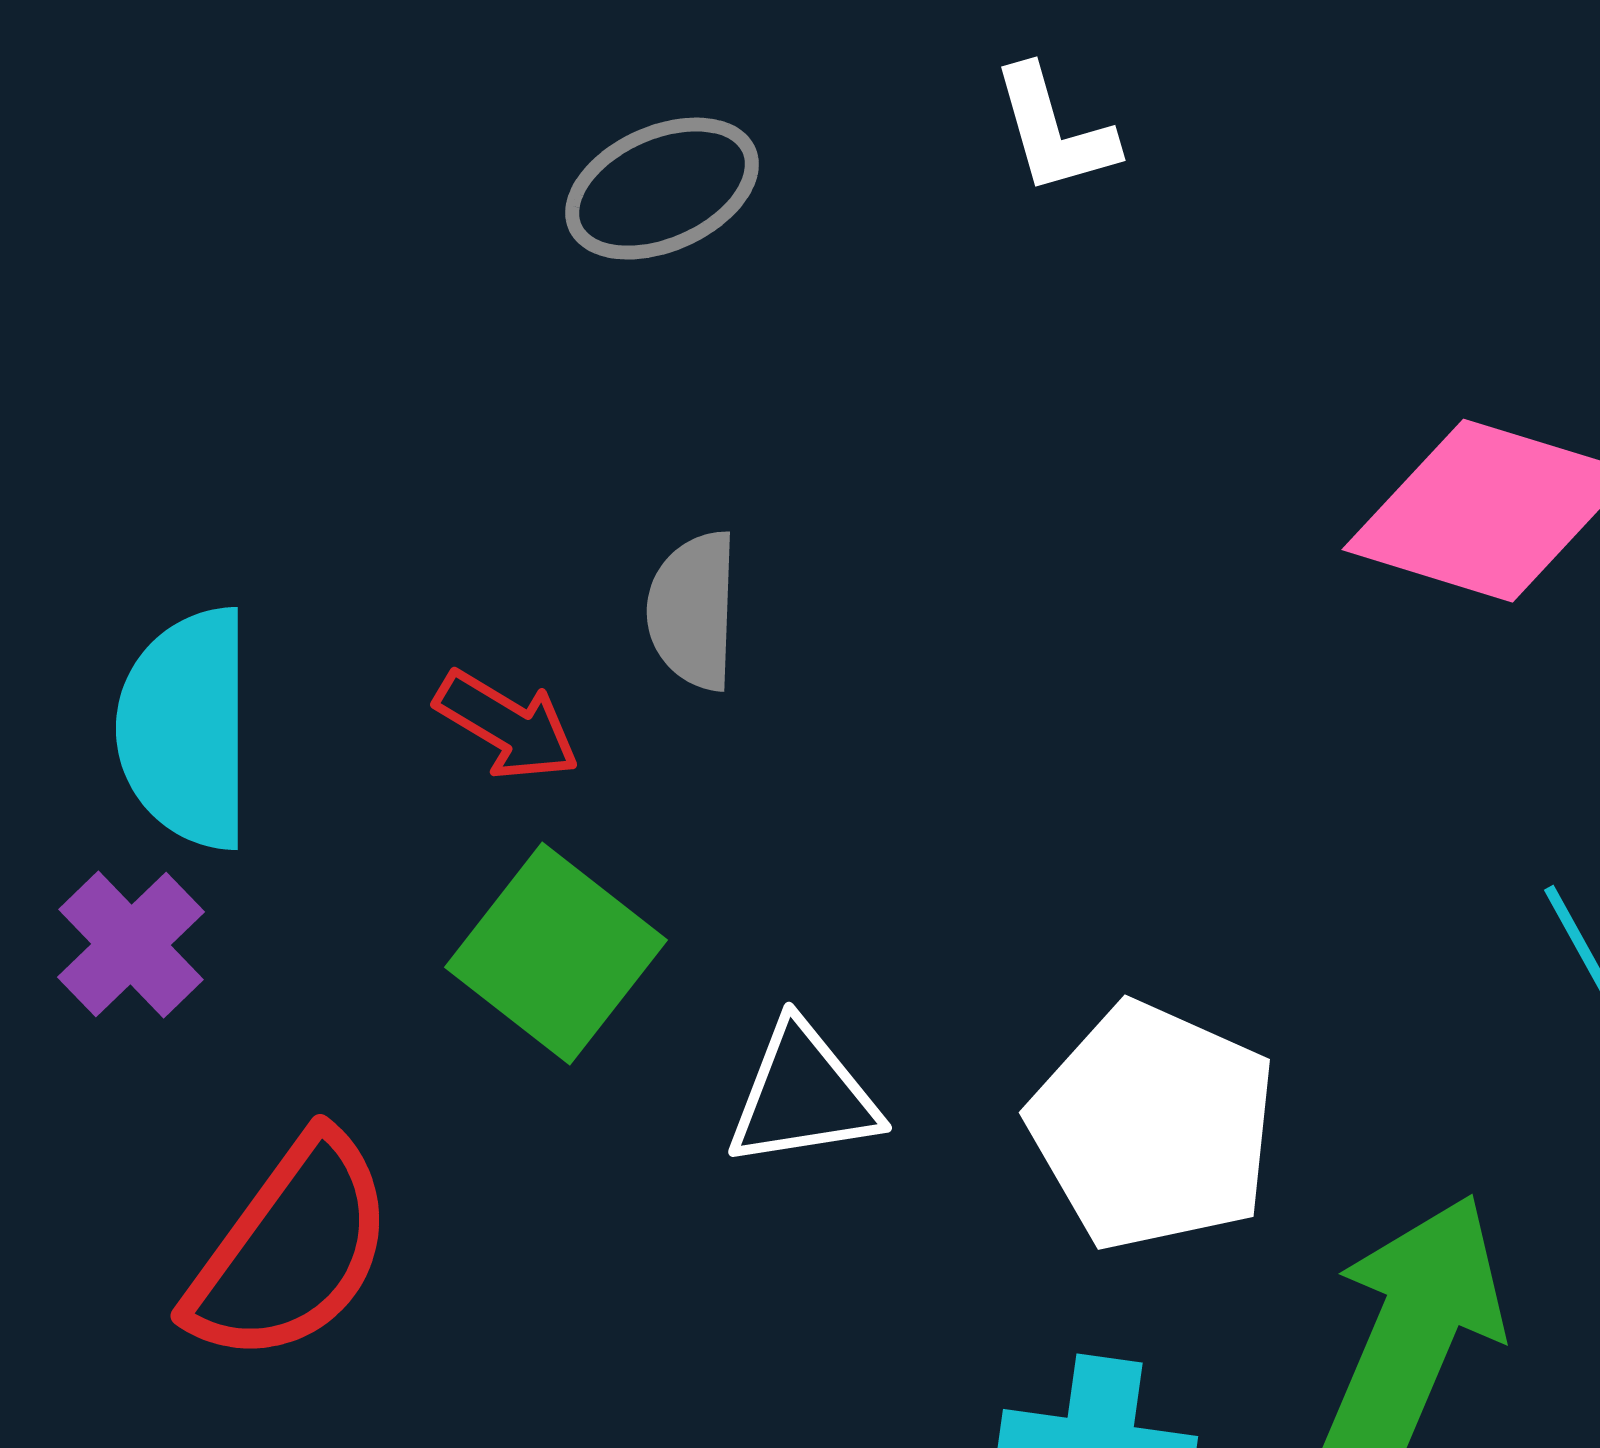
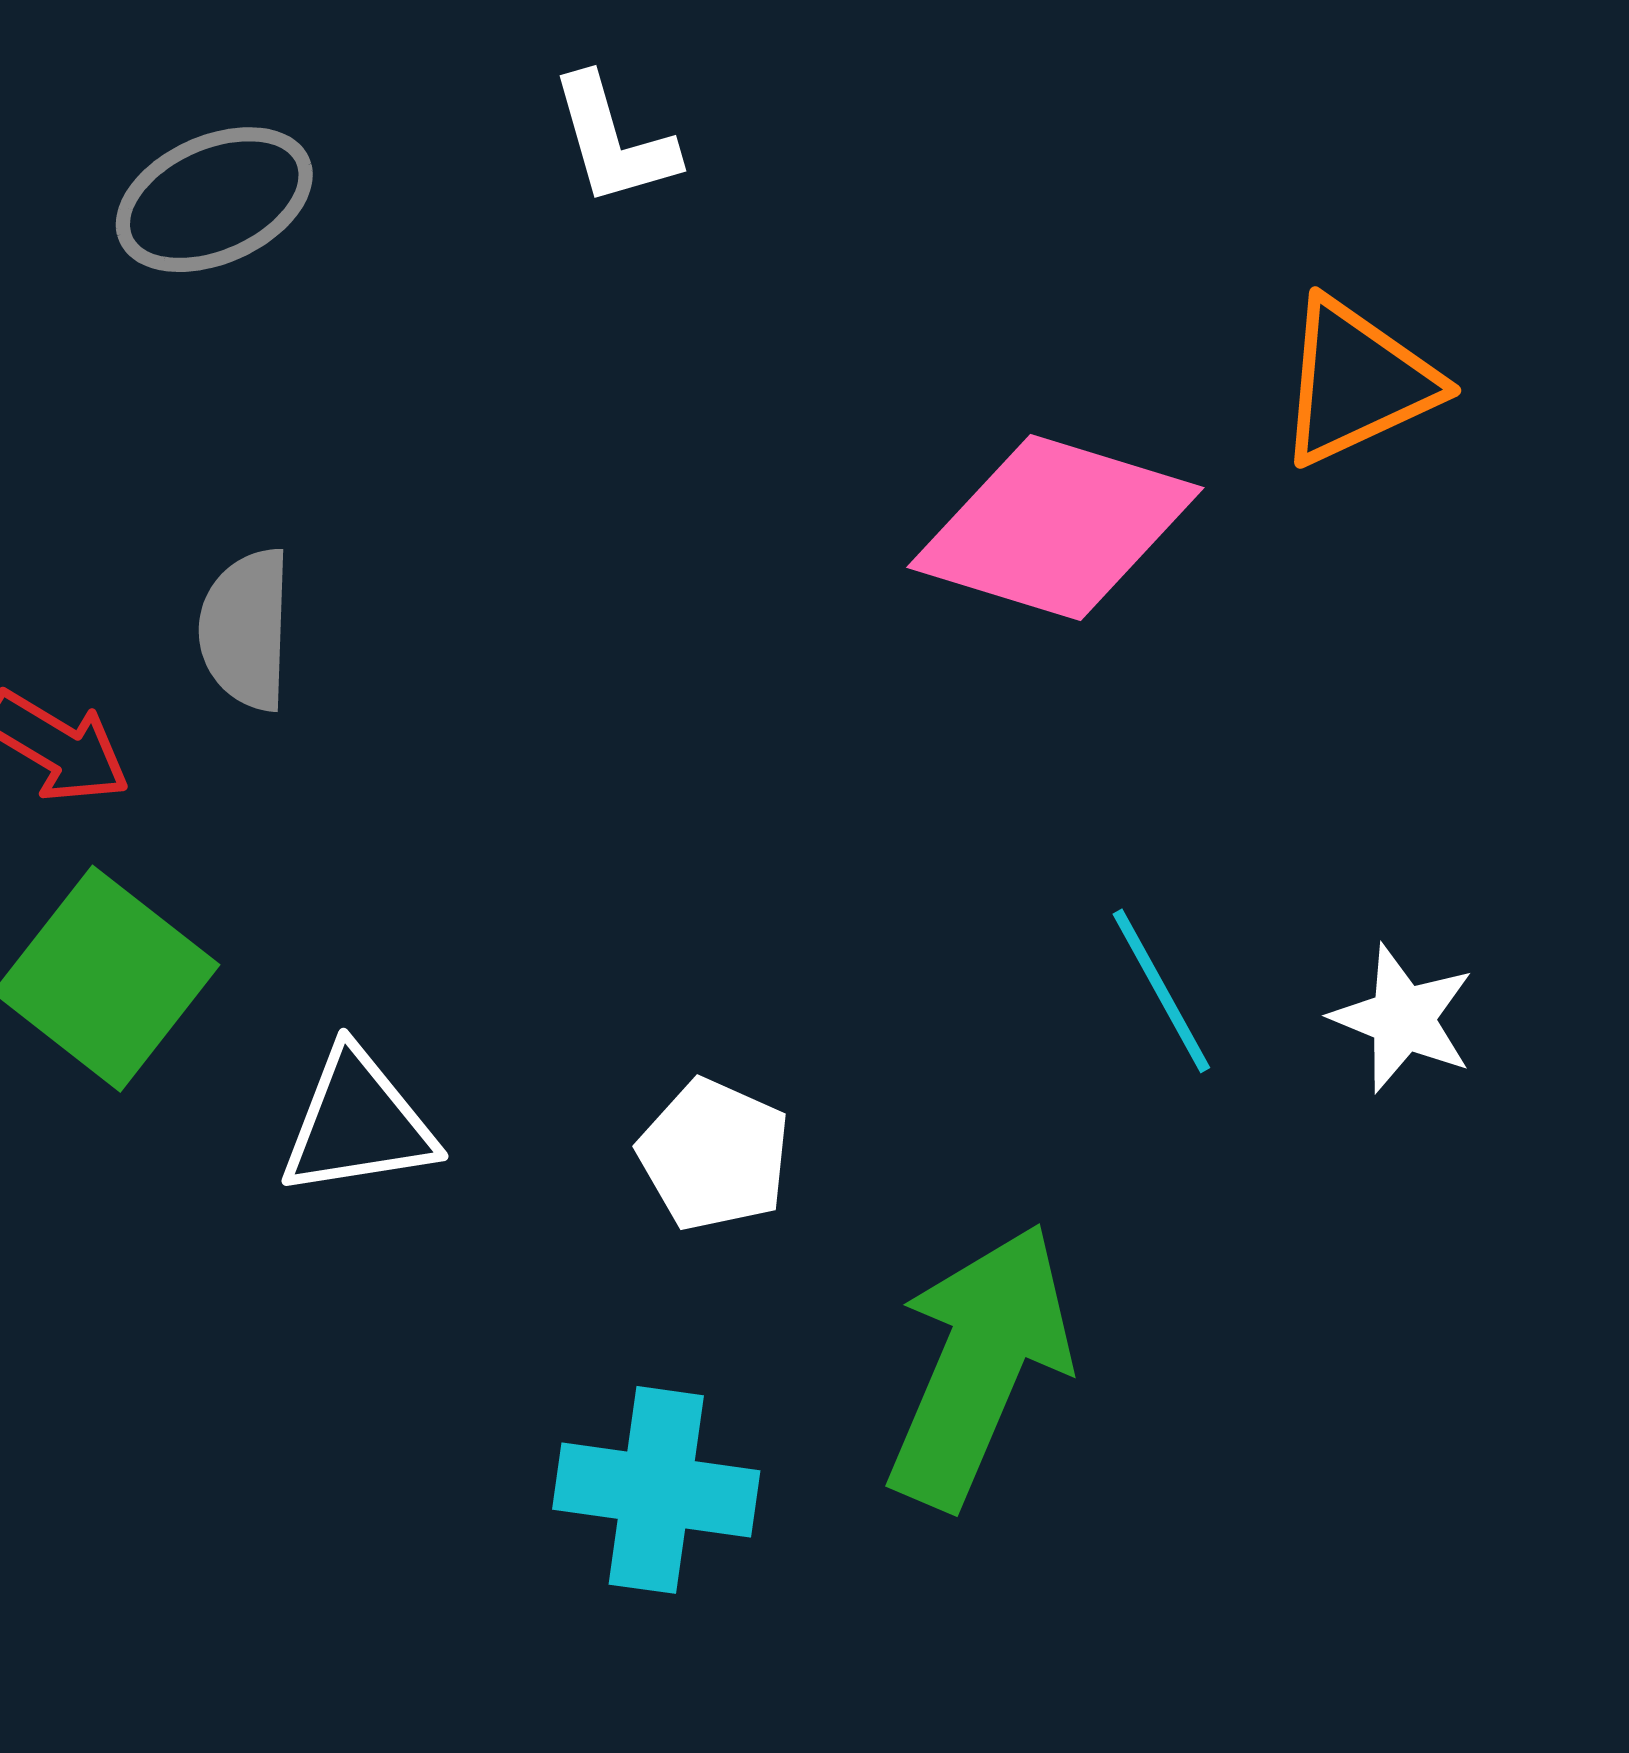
white pentagon: (1153, 1127) -> (714, 1155), size x0.6

